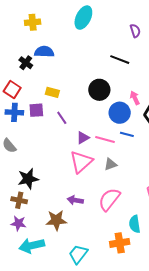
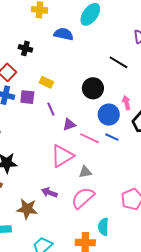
blue semicircle: (44, 52) -> (64, 34), moved
black cross: (26, 63) -> (25, 48), turned -32
purple triangle: (83, 138) -> (69, 125), moved
gray triangle: (110, 164) -> (85, 172), moved

